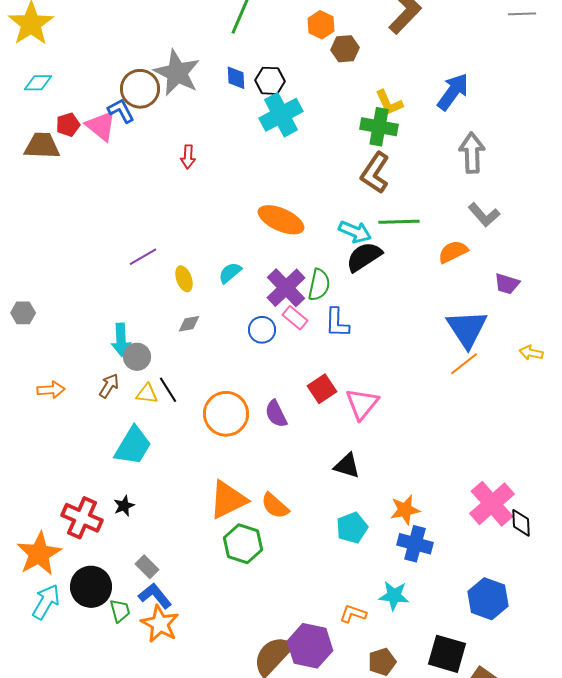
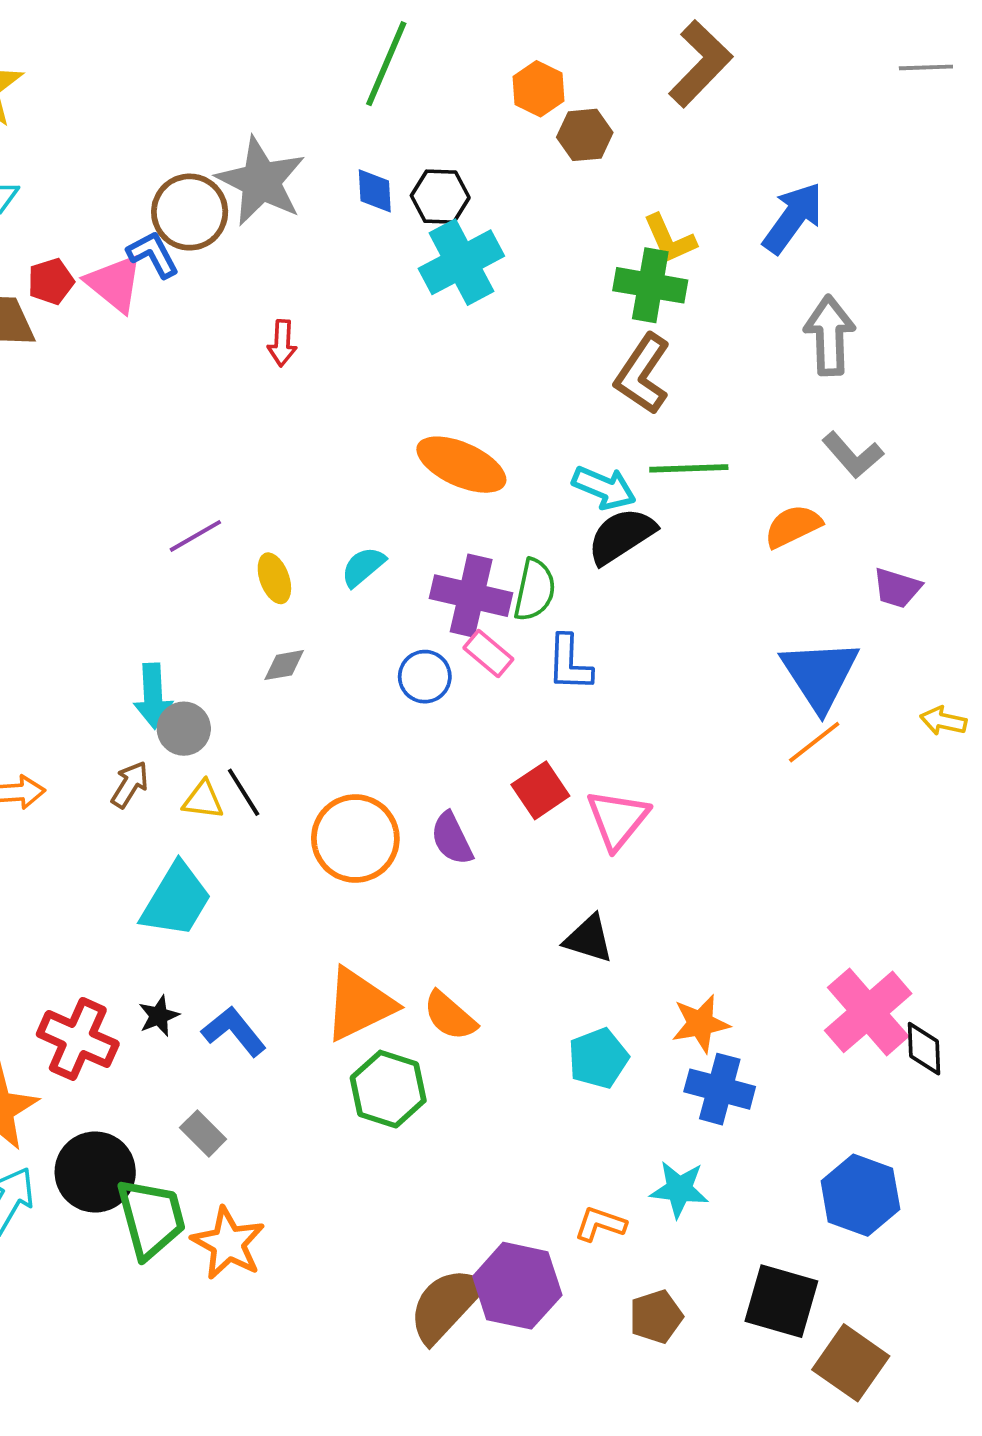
purple cross: (286, 288) -> (471, 596), turned -33
blue L-shape: (155, 596) -> (234, 1031), moved
green trapezoid: (120, 611) -> (151, 1218), size x1.8

